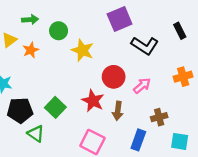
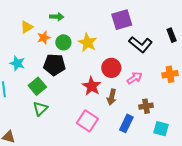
green arrow: (30, 20) -> (57, 17), moved
green circle: (59, 31) -> (63, 42), moved
green square: (55, 107) -> (37, 86), moved
black pentagon: (20, 110) -> (54, 65), moved
green triangle: (36, 134) -> (40, 109), turned 35

